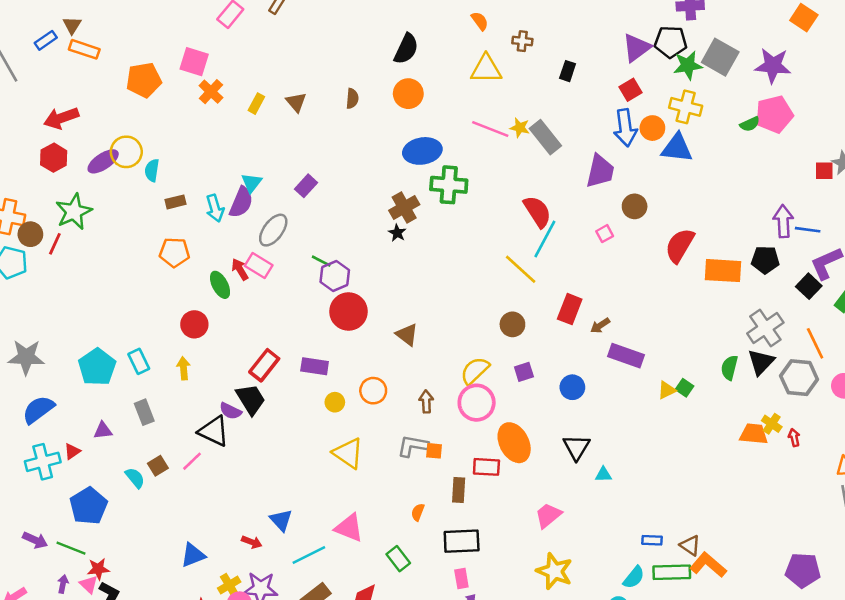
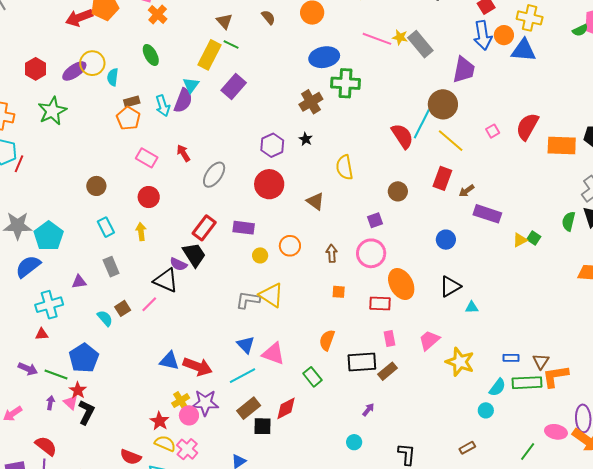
brown semicircle: (352, 99) -> (268, 17), turned -42
yellow rectangle: (256, 104) -> (209, 55), moved, size x1.8
red arrow: (61, 118) -> (79, 18), moved
purple rectangle: (306, 186) -> (234, 87), size x1.4
brown circle: (635, 206) -> (443, 104), moved, size x1.5
red semicircle: (537, 212) -> (402, 136), moved
gray ellipse: (273, 230) -> (214, 175), moved
black star: (397, 233) -> (306, 139), moved
brown circle: (30, 234) -> (96, 186), moved
pink square: (605, 234) -> (493, 131), moved
red line: (55, 244) -> (19, 164), moved
orange pentagon: (174, 252) -> (128, 118), moved, turned 30
green line: (321, 261) -> (231, 44), moved
pink rectangle: (259, 266) -> (147, 158), moved
yellow line: (521, 269) -> (451, 141), moved
purple hexagon: (335, 276) -> (272, 145), moved
green ellipse: (220, 285) -> (151, 55), moved
cyan pentagon: (97, 367) -> (49, 236), moved
yellow semicircle: (475, 371) -> (344, 167), moved, turned -55
purple square: (524, 372) -> (375, 220), moved
gray L-shape: (413, 446) -> (248, 300), moved
black triangle: (577, 447) -> (450, 286), turned 30
red triangle: (72, 451) -> (42, 334), moved, turned 32
cyan cross: (43, 462) -> (49, 305), moved
brown rectangle: (459, 490) -> (388, 371), moved, turned 48
blue pentagon: (89, 506) -> (84, 358), moved
orange semicircle: (418, 512) -> (327, 340), size x1.5
blue triangle: (281, 520) -> (246, 345), moved
red arrow: (252, 542) -> (198, 367), size x1.8
brown triangle: (690, 545) -> (541, 361), turned 30
blue triangle: (193, 555) -> (169, 361), moved, turned 35
orange L-shape: (708, 565) -> (555, 376), turned -48
red star: (98, 569) -> (78, 390), turned -30
yellow star: (554, 571) -> (460, 362), moved
pink rectangle: (461, 578) -> (389, 338), moved

